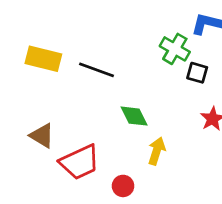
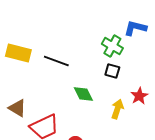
black square: (197, 73) -> (112, 71), moved
yellow arrow: (157, 151) -> (117, 109), moved

